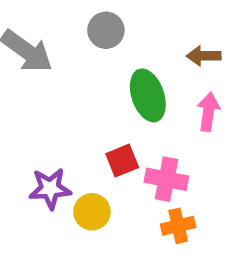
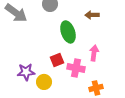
pink arrow: (208, 112) -> (94, 53), moved
orange cross: (178, 226) -> (96, 88), moved

